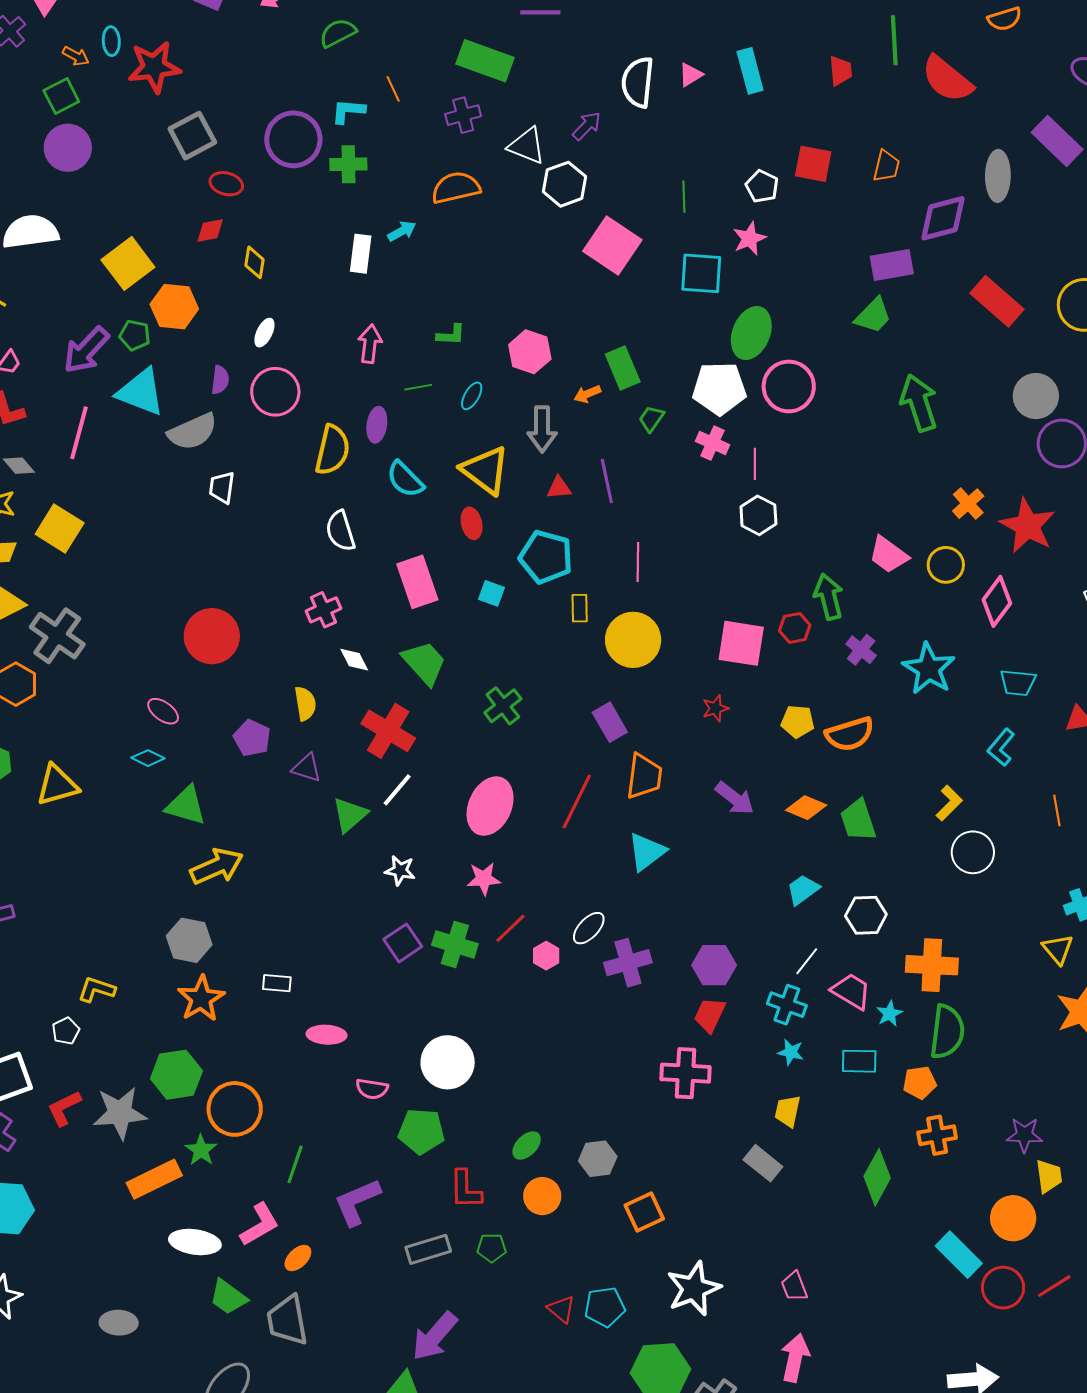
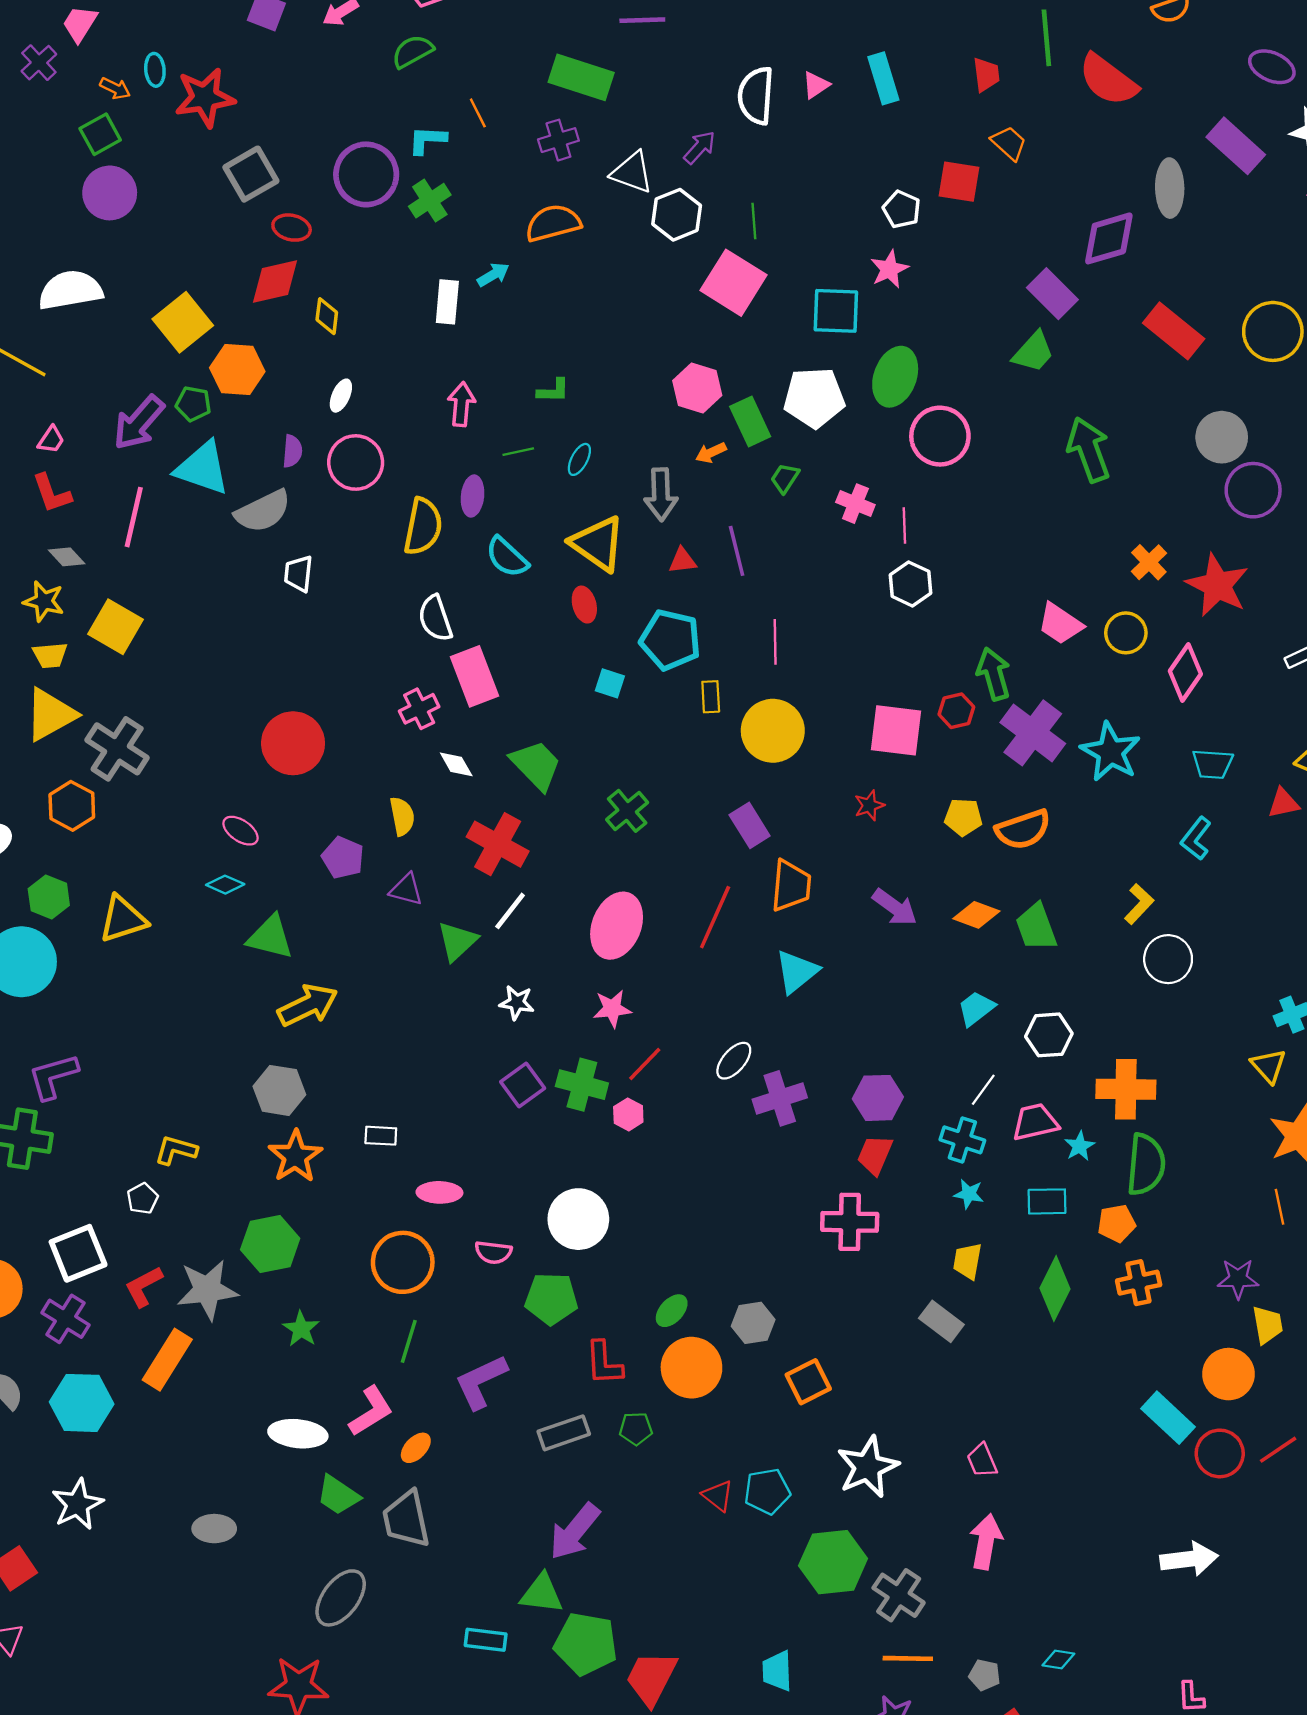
green cross: (348, 164) -> (430, 201), turned -30
orange trapezoid: (886, 166) -> (1009, 143), moved, turned -60
green line: (684, 197) -> (754, 221), moved
red diamond: (210, 230) -> (275, 281), size x1.6
purple rectangle: (892, 265) -> (1052, 294), turned 57
pink hexagon: (530, 352) -> (697, 388), moved
white pentagon: (719, 388) -> (814, 398), moved
pink rectangle: (417, 582) -> (474, 676), moved
purple cross: (861, 650) -> (1033, 733), size x1.8
orange line: (1057, 810) -> (1279, 1207), moved
pink hexagon: (546, 956) -> (628, 1114), moved
pink trapezoid: (851, 991) -> (1035, 1122), turned -42
orange circle: (235, 1109) -> (403, 1262), moved
green diamond: (877, 1177) -> (1055, 1289), moved
orange rectangle: (154, 1179) -> (167, 1360), moved, turned -30
orange circle: (542, 1196) -> (691, 1368), size x1.4

